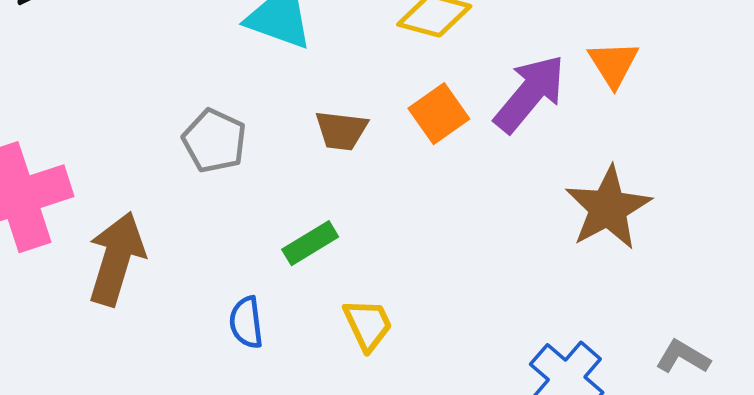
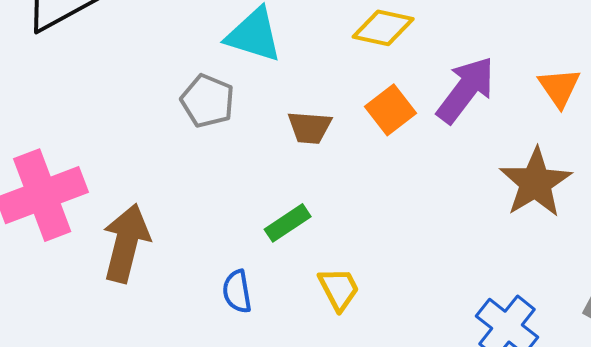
orange triangle: (613, 64) -> (559, 87), moved
gray pentagon: (214, 141) -> (208, 101), moved

